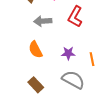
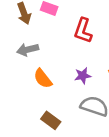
gray arrow: (43, 21) -> (28, 50), moved

